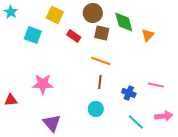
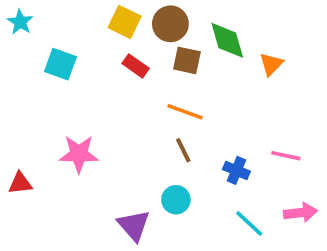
yellow square: (55, 15) -> (125, 22), moved
brown line: (100, 82) -> (183, 150), turned -32
purple triangle: (52, 123) -> (134, 225), moved

